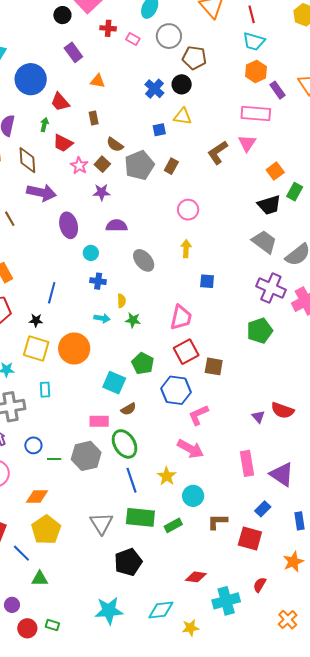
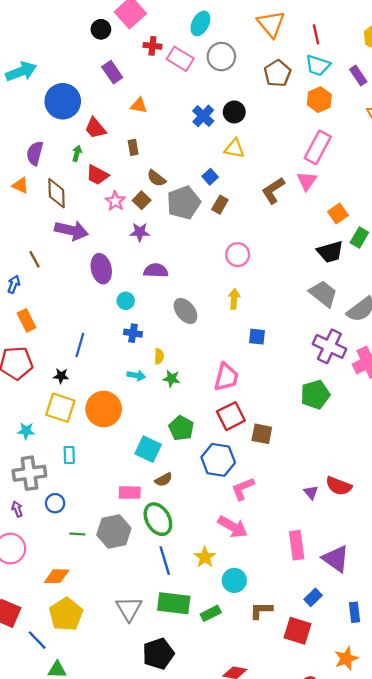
pink rectangle: (133, 39) -> (180, 59), size x1.6
brown pentagon: (194, 58) -> (277, 73), moved, turned 30
purple rectangle: (277, 90) -> (358, 76), moved
pink rectangle: (256, 113) -> (318, 147), turned -68
blue square: (159, 130) -> (210, 177), moved, turned -32
blue circle: (33, 445) -> (55, 503), moved

